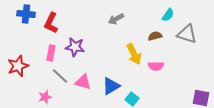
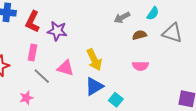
gray arrow: (116, 19) -> (122, 18), moved
purple star: (75, 47) -> (57, 31), moved
yellow arrow: (134, 54) -> (94, 60), moved
pink triangle: (83, 82) -> (65, 68), moved

